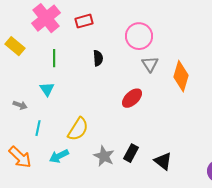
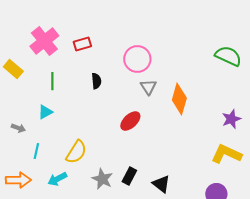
cyan triangle: (47, 89) -> (45, 112), turned 35
orange arrow: (20, 157) -> (18, 180), turned -45

